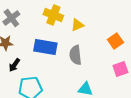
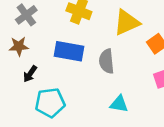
yellow triangle: (77, 25) -> (127, 22), moved, size x1.6

